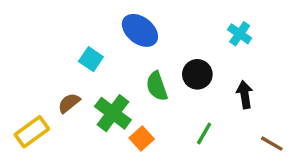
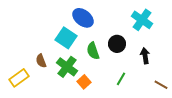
cyan cross: (240, 34) -> (142, 20), size x1.5
cyan square: (91, 59) -> (66, 38), moved, size x1.5
brown semicircle: (69, 103) -> (41, 61), turned -72

